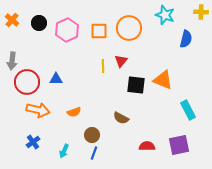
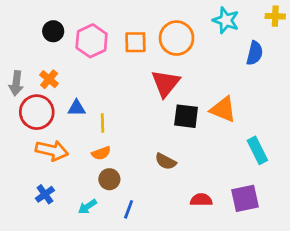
orange cross: (12, 20) -> (49, 79), moved
red triangle: (121, 61) -> (166, 83), size x1.6
yellow line: (103, 66) -> (103, 123), moved
brown circle: (92, 135) -> (109, 179), moved
cyan arrow: (64, 151) -> (87, 207), turned 32

